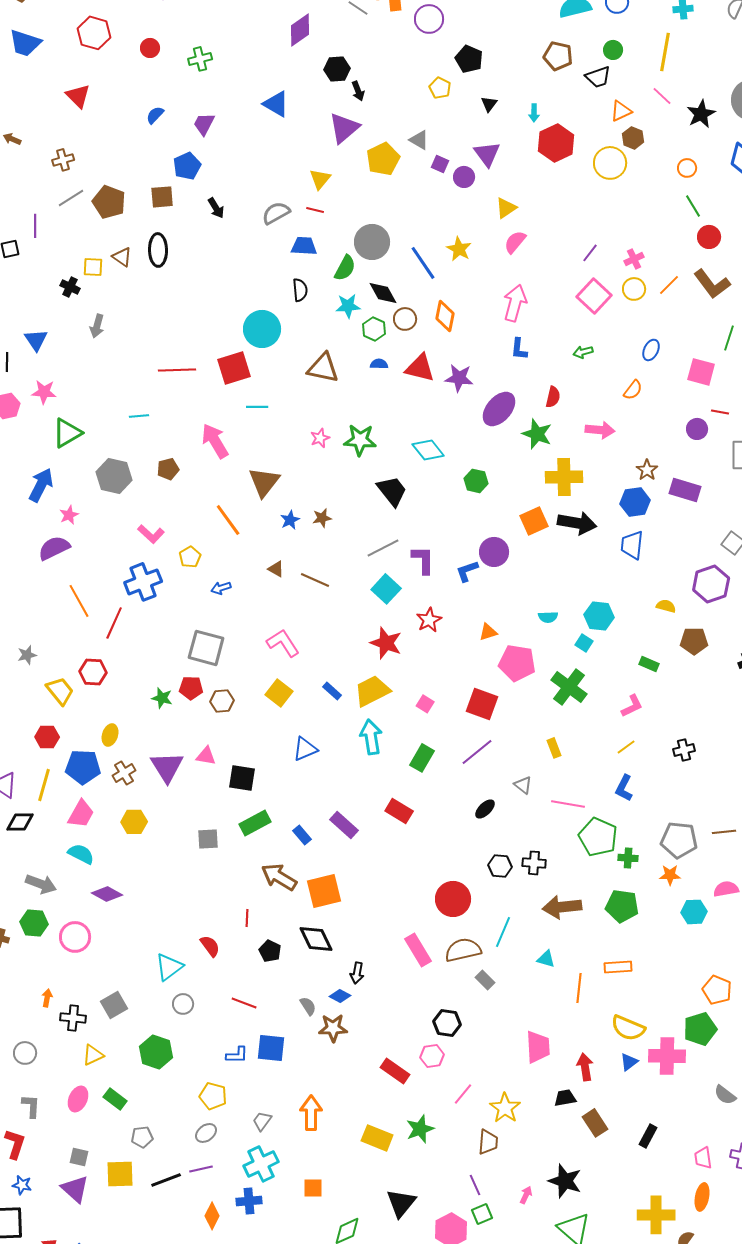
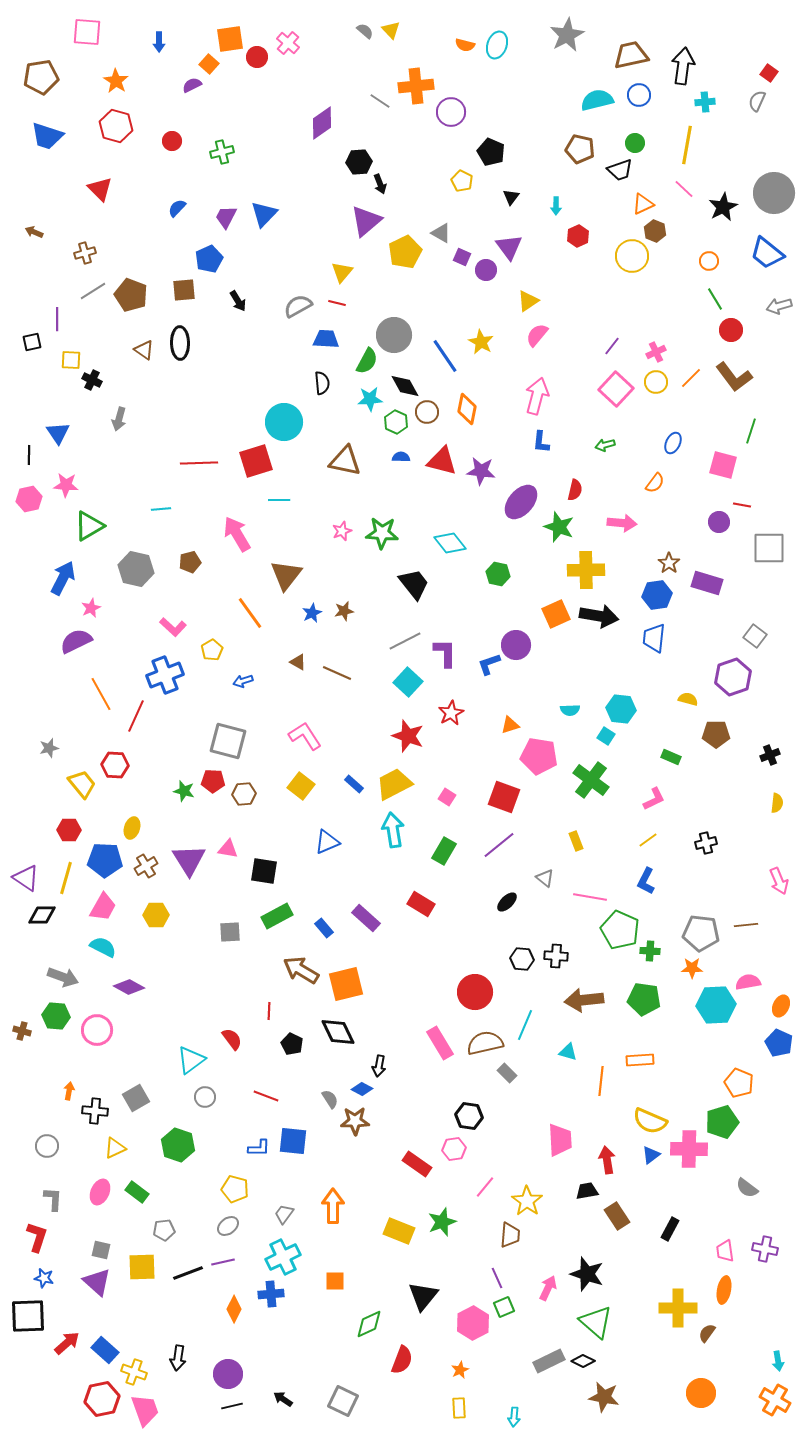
blue triangle: (276, 104) -> (264, 214), moved, turned 44
red hexagon: (556, 143) -> (578, 236), size x0.6
yellow square: (93, 267) -> (71, 360), moved
cyan hexagon: (694, 912) -> (716, 1005), size x1.5
pink arrow: (526, 1195) -> (548, 1288), size x1.4

